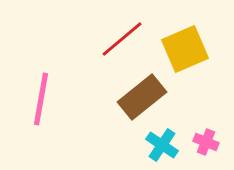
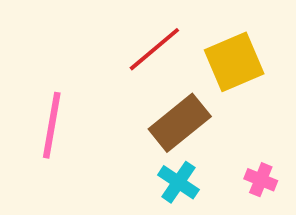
cyan cross: (162, 145) -> (178, 182), moved

